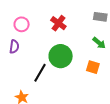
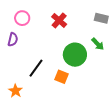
green circle: (61, 56) -> (75, 55), moved
orange square: (93, 67) -> (61, 77), moved

